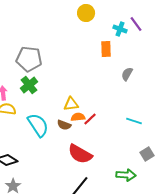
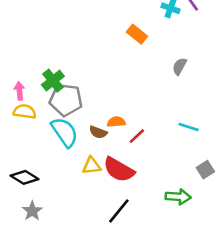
orange rectangle: (106, 49) -> (137, 34), moved, turned -49
gray pentagon: (29, 59) -> (66, 100), moved
yellow triangle: (71, 104) -> (92, 166), moved
red line: (90, 119) -> (137, 136), moved

